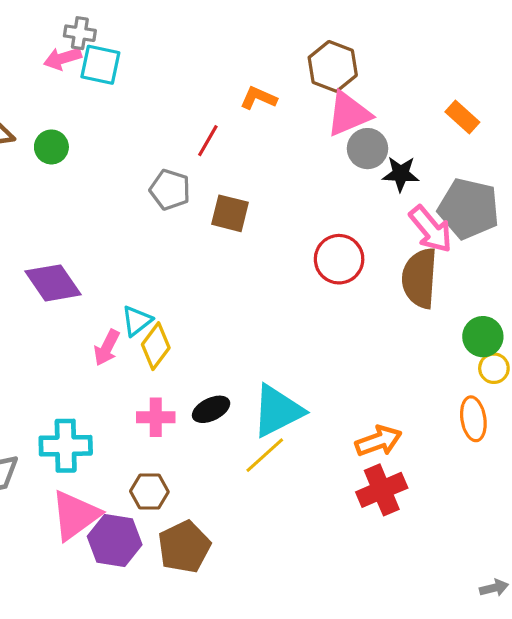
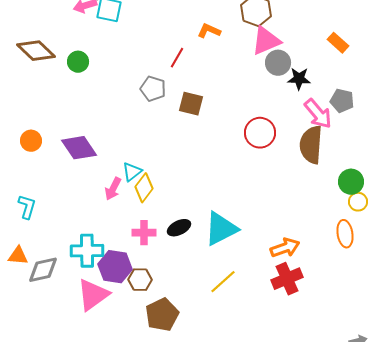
gray pentagon: (469, 209) -> (342, 101), size x0.6
yellow line: (265, 455) -> (223, 282), moved
purple hexagon: (115, 540) -> (115, 267), moved

